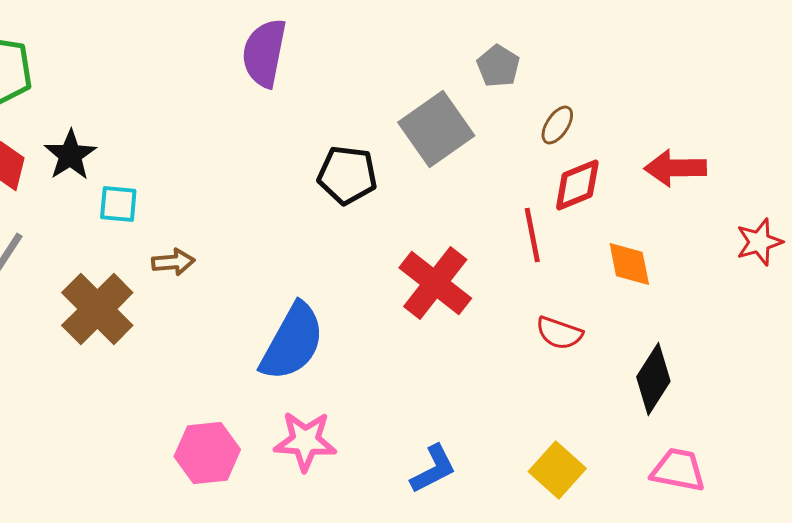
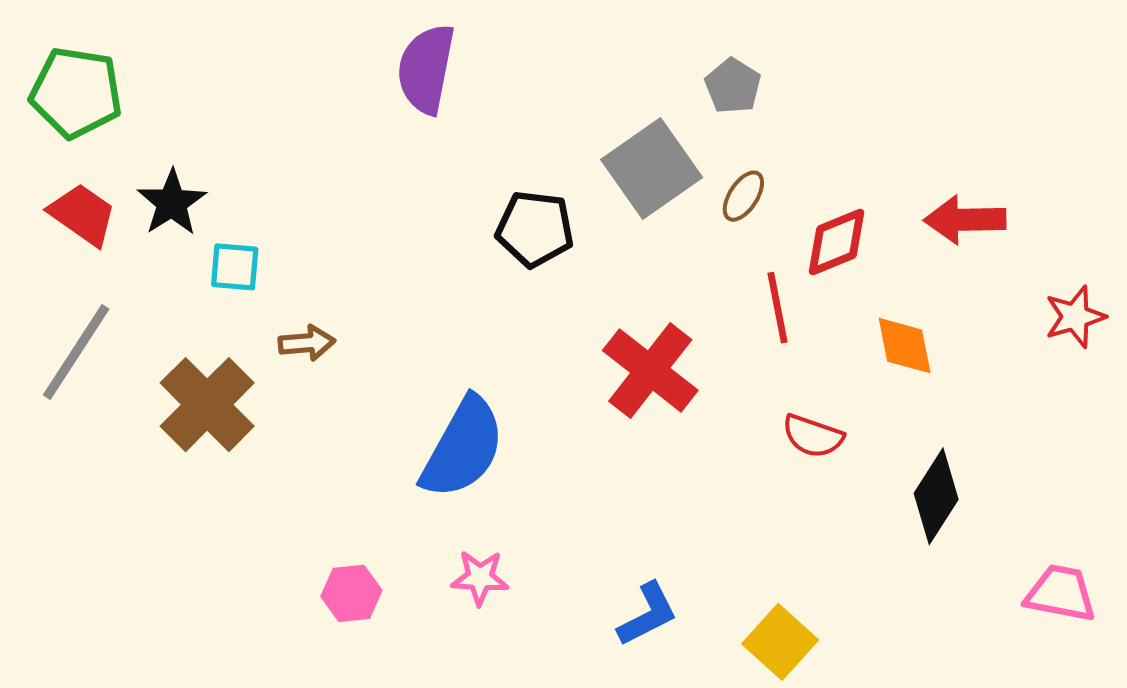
brown ellipse: (557, 125) -> (743, 196), moved
pink star: (305, 441) -> (480, 578), size x0.7
pink hexagon: (207, 453) -> (351, 593), size x0.7
yellow square: (557, 470) -> (780, 642), moved
pink trapezoid: (678, 470) -> (1061, 593), moved

